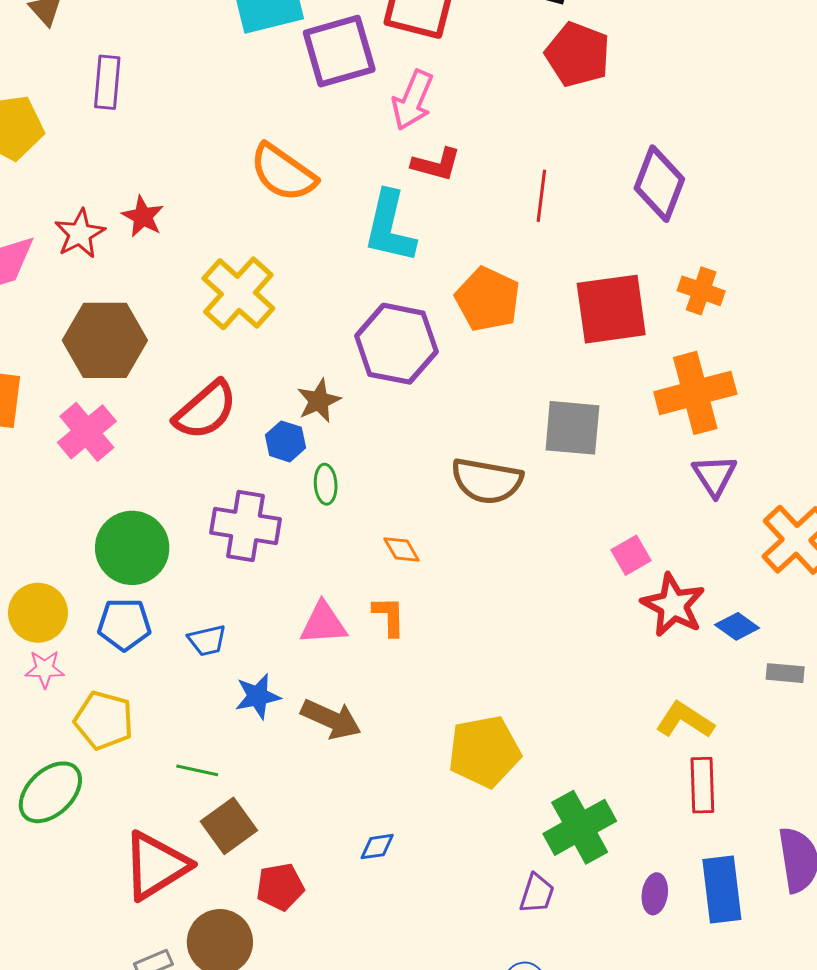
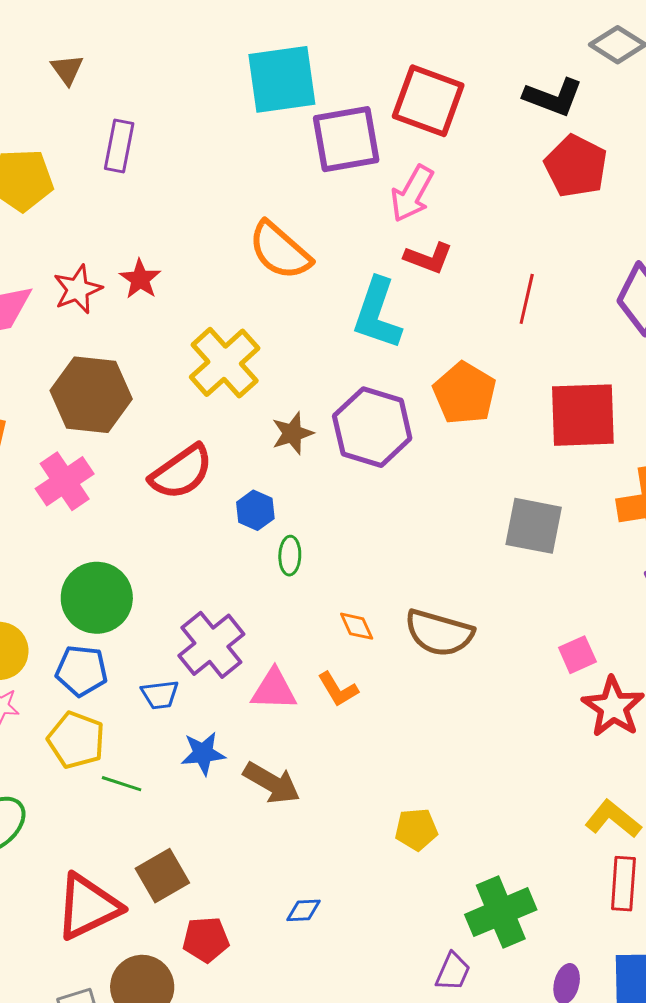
brown star: (319, 401) -> (292, 433), moved
brown semicircle: (487, 481) -> (439, 633), moved
purple cross: (246, 526) -> (211, 645), moved, turned 36
orange L-shape: (389, 616) -> (338, 689), turned 144
yellow pentagon: (104, 720) -> (76, 740), moved
yellow pentagon: (484, 751) -> (416, 829), size x0.6
green line: (197, 770) -> (122, 784), moved

